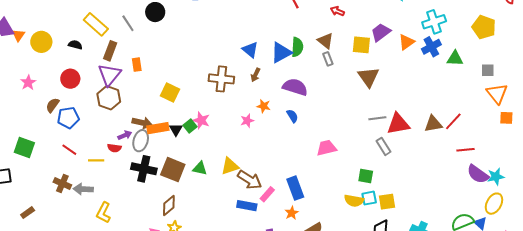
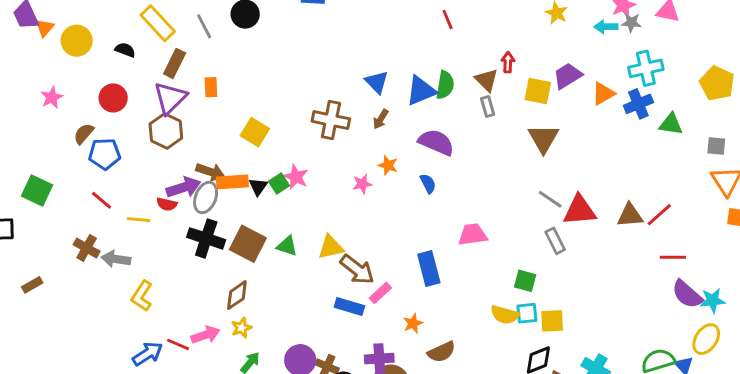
red arrow: (337, 11) -> (508, 62), moved, turned 64
gray line: (377, 118) -> (550, 199), turned 36
purple arrow: (125, 135) -> (184, 187), size x1.6
blue rectangle: (295, 188) -> (429, 268), moved

